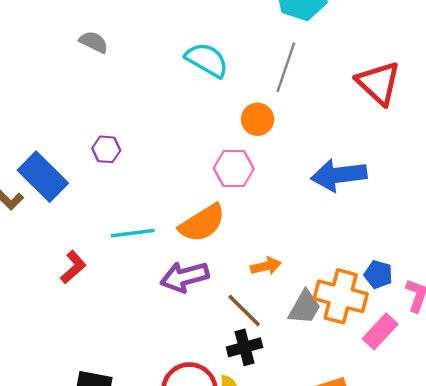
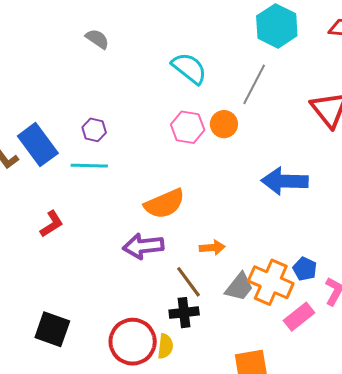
pink hexagon: (234, 169) -> (188, 127), moved
cyan line: (133, 233) -> (89, 166), moved

